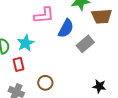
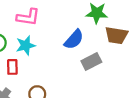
pink L-shape: (44, 15) -> (28, 17), moved

